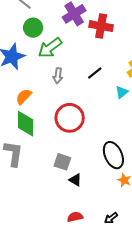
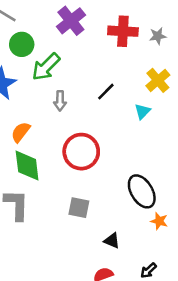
red cross: (101, 26) -> (123, 31), moved
black triangle: (75, 180) -> (112, 241), moved

